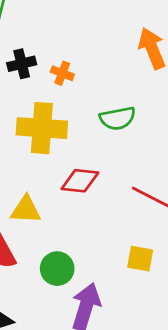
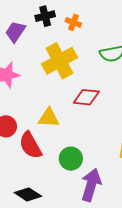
yellow cross: (42, 128) -> (59, 61), turned -32

